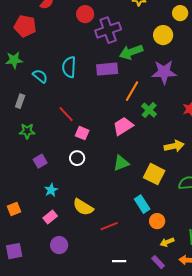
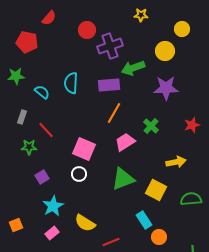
orange line: (132, 91) -> (114, 113), moved
red line: (66, 114) -> (46, 130), moved
pink square: (82, 133) -> (84, 149), size x1.6
green triangle: (121, 163) -> (123, 179), size x1.4
cyan star: (51, 190) -> (53, 206), size x1.5

